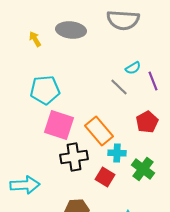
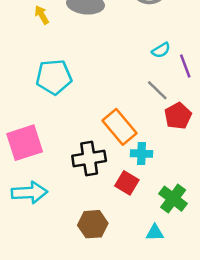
gray line: (119, 87) -> (157, 90), moved
pink square: (59, 125) -> (25, 143), moved, turned -36
green cross: (143, 169) -> (173, 199), moved

